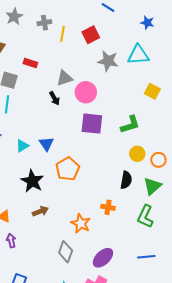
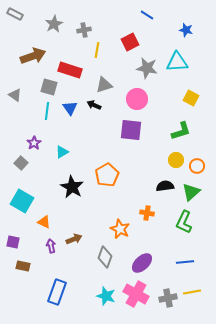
yellow line: (63, 34) -> (97, 50), moved
red rectangle: (30, 63) -> (70, 70), size x1.6
pink circle: (86, 92) -> (137, 99), moved
black arrow: (55, 98) -> (94, 105), turned 144
green L-shape: (130, 125) -> (181, 131), moved
blue triangle: (46, 144) -> (70, 108), moved
black semicircle: (126, 180) -> (165, 186), turned -108
brown arrow: (40, 211) -> (74, 239), moved

